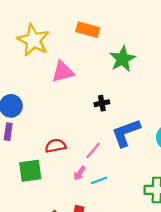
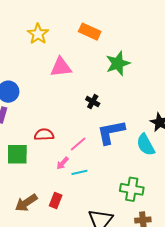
yellow star: (33, 40) -> (38, 34), size x0.7
black cross: (102, 103) -> (93, 102), turned 32

